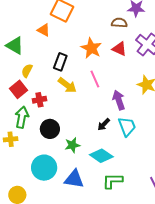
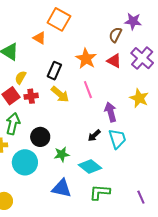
brown semicircle: (119, 23) -> (115, 35), turned -70
red cross: (39, 100) -> (31, 96), moved
cyan circle: (44, 168) -> (25, 162), moved

